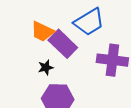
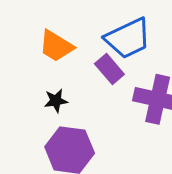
purple rectangle: (63, 44) -> (109, 69), moved, size x0.7

